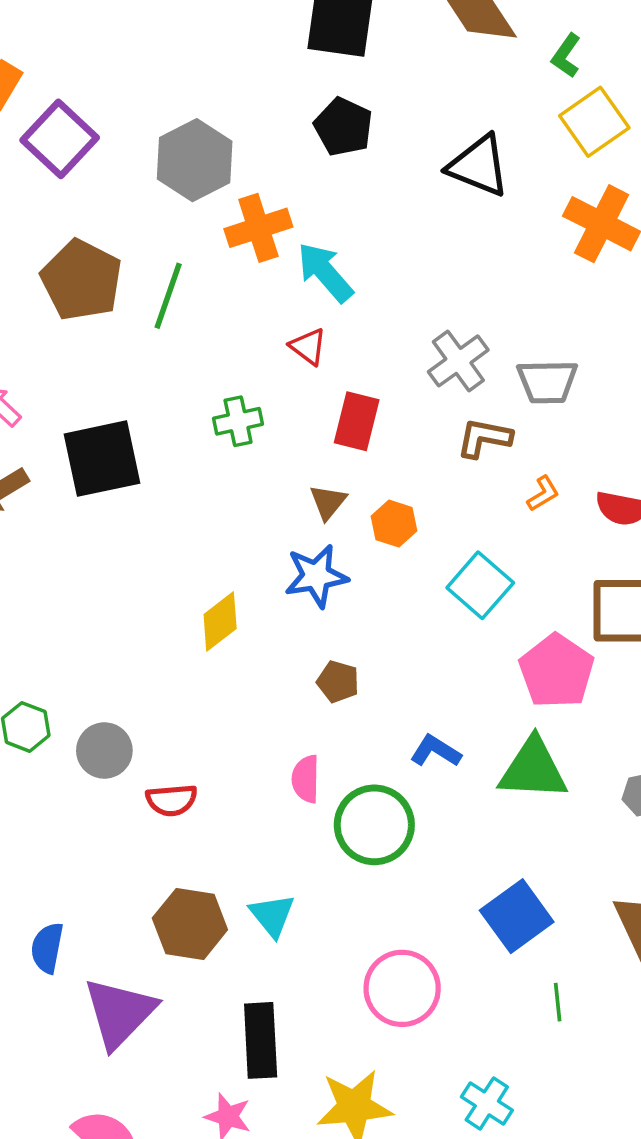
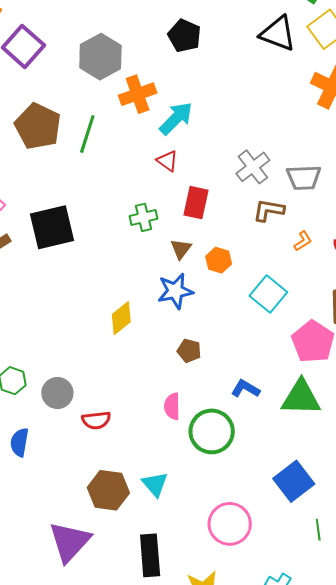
black triangle: (479, 166) -> (278, 34), moved
cyan arrow: (325, 272) -> (176, 118), turned 87
green cross: (238, 421) -> (144, 217), moved
blue semicircle: (47, 948) -> (19, 442), moved

